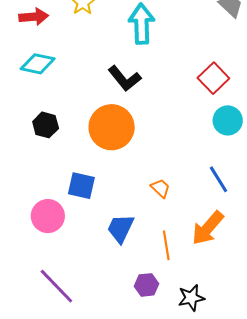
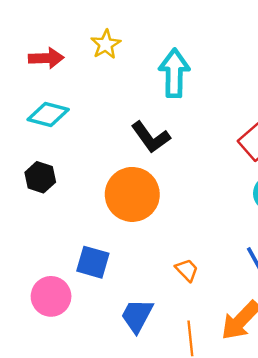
black hexagon: (46, 125) -> (40, 177), moved

